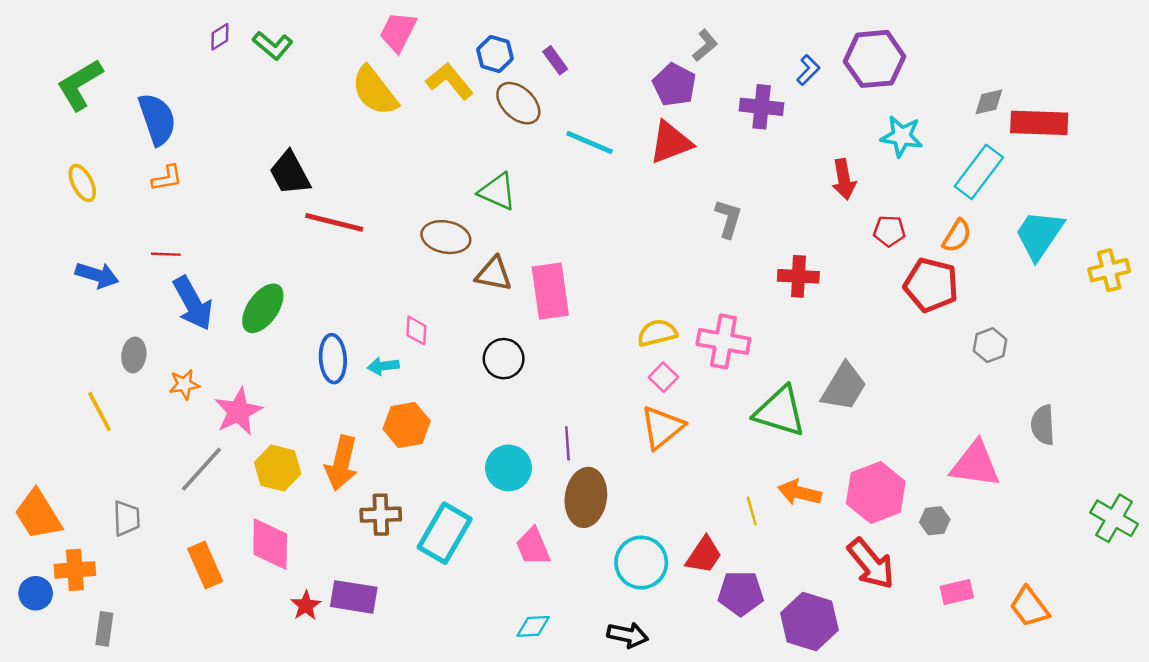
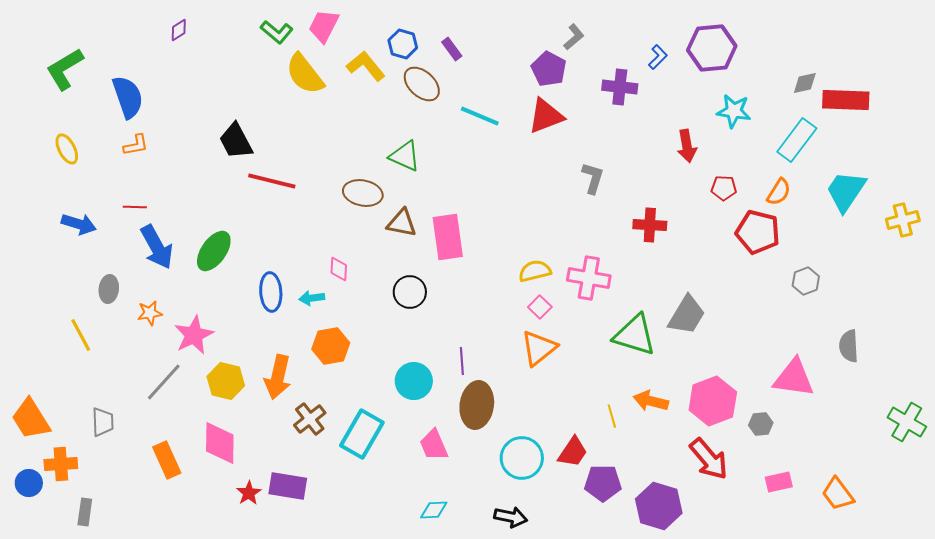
green L-shape: (273, 45) -> (277, 32), moved
brown cross: (381, 515) -> (310, 419), turned -36

